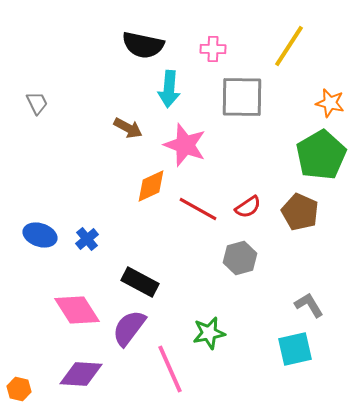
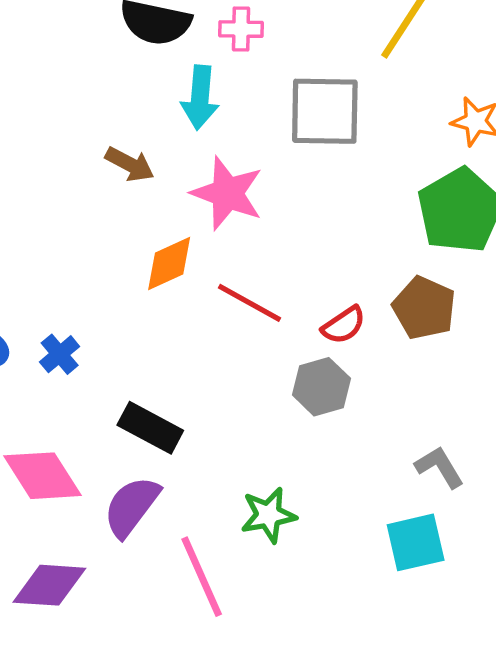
pink cross: (213, 49) -> (241, 29), moved
red semicircle: (248, 207) -> (344, 325), moved

